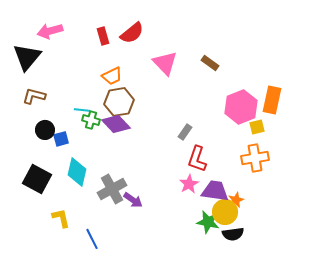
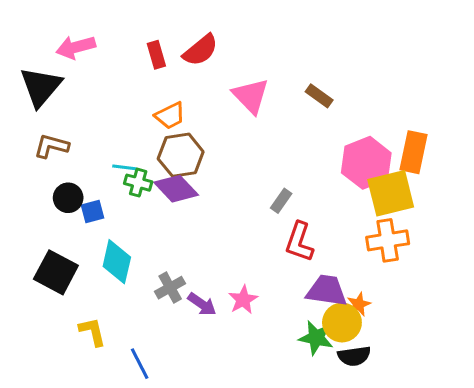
yellow square: (257, 127) -> (391, 193), size x2.0
pink star: (189, 184) -> (243, 300), moved
gray cross: (112, 189) -> (170, 288), size x0.7

